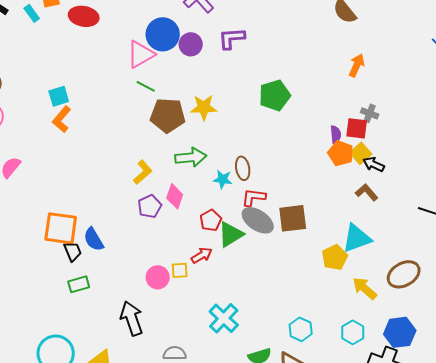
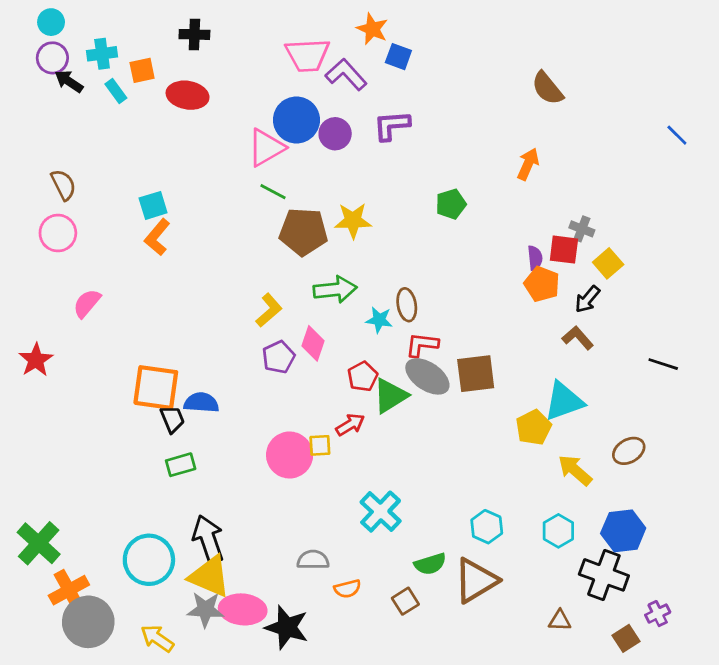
orange arrow: (357, 65) -> (528, 164), moved
green pentagon: (275, 95) -> (451, 204), size x0.7
yellow square: (361, 153) -> (608, 263), moved
black arrow: (374, 164) -> (587, 299), turned -75
blue semicircle: (94, 239) -> (201, 403), turned 125
brown ellipse: (404, 274) -> (629, 451), size x0.7
pink circle: (158, 277) -> (290, 455), size x1.4
black arrow: (132, 318) -> (208, 539), moved

